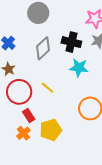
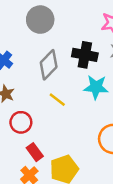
yellow line: (47, 88) -> (57, 100), moved
red circle: (19, 92) -> (21, 122), size x0.7

